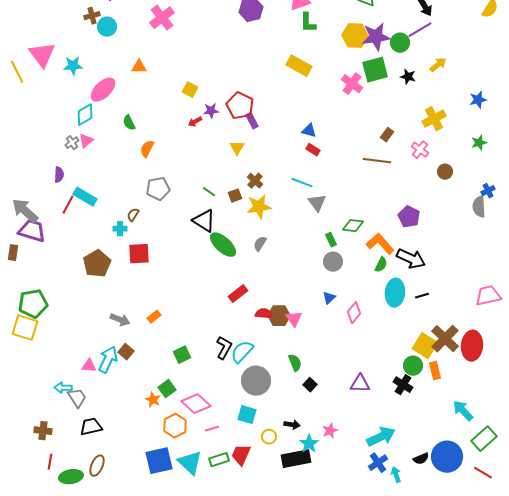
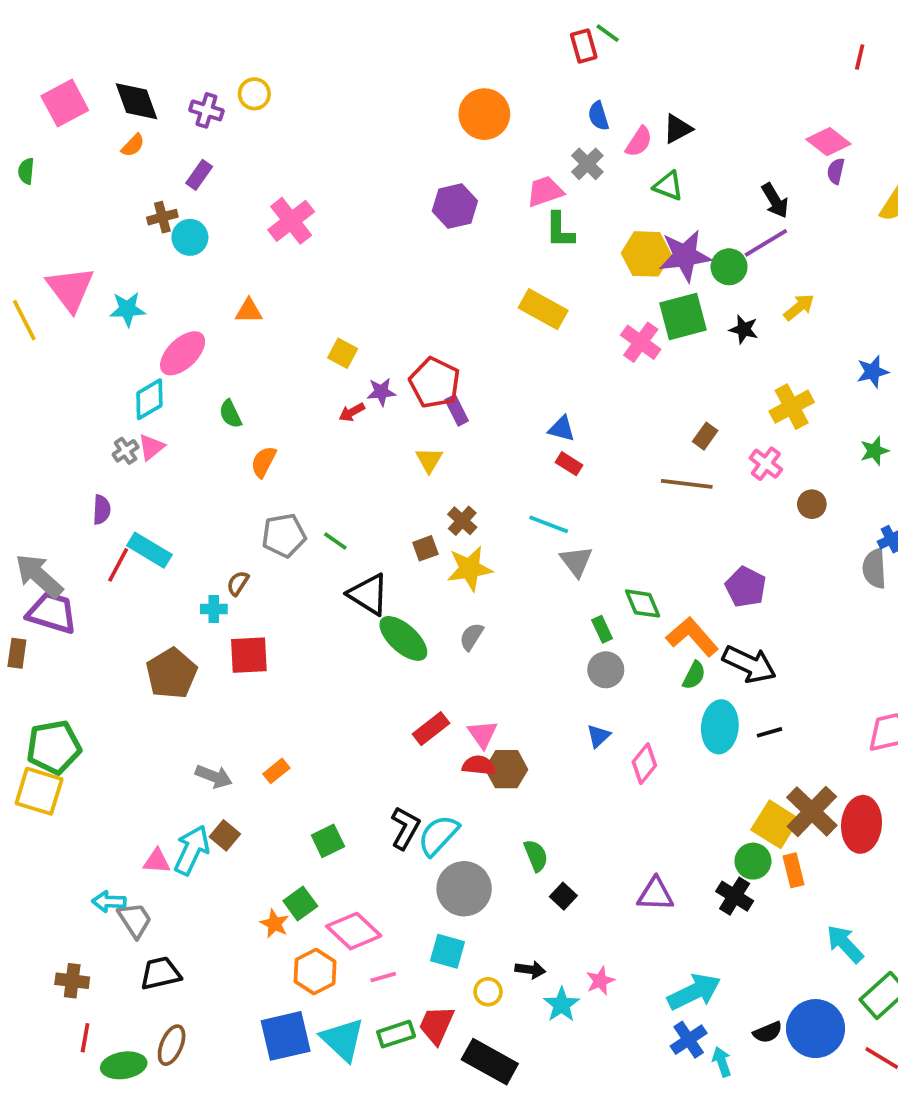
green line: (209, 192) -> (335, 541), moved
green diamond: (353, 226) -> (643, 604), turned 60
pink triangle: (294, 319) -> (482, 734), moved
black rectangle: (296, 459) -> (490, 1062), moved, turned 40

